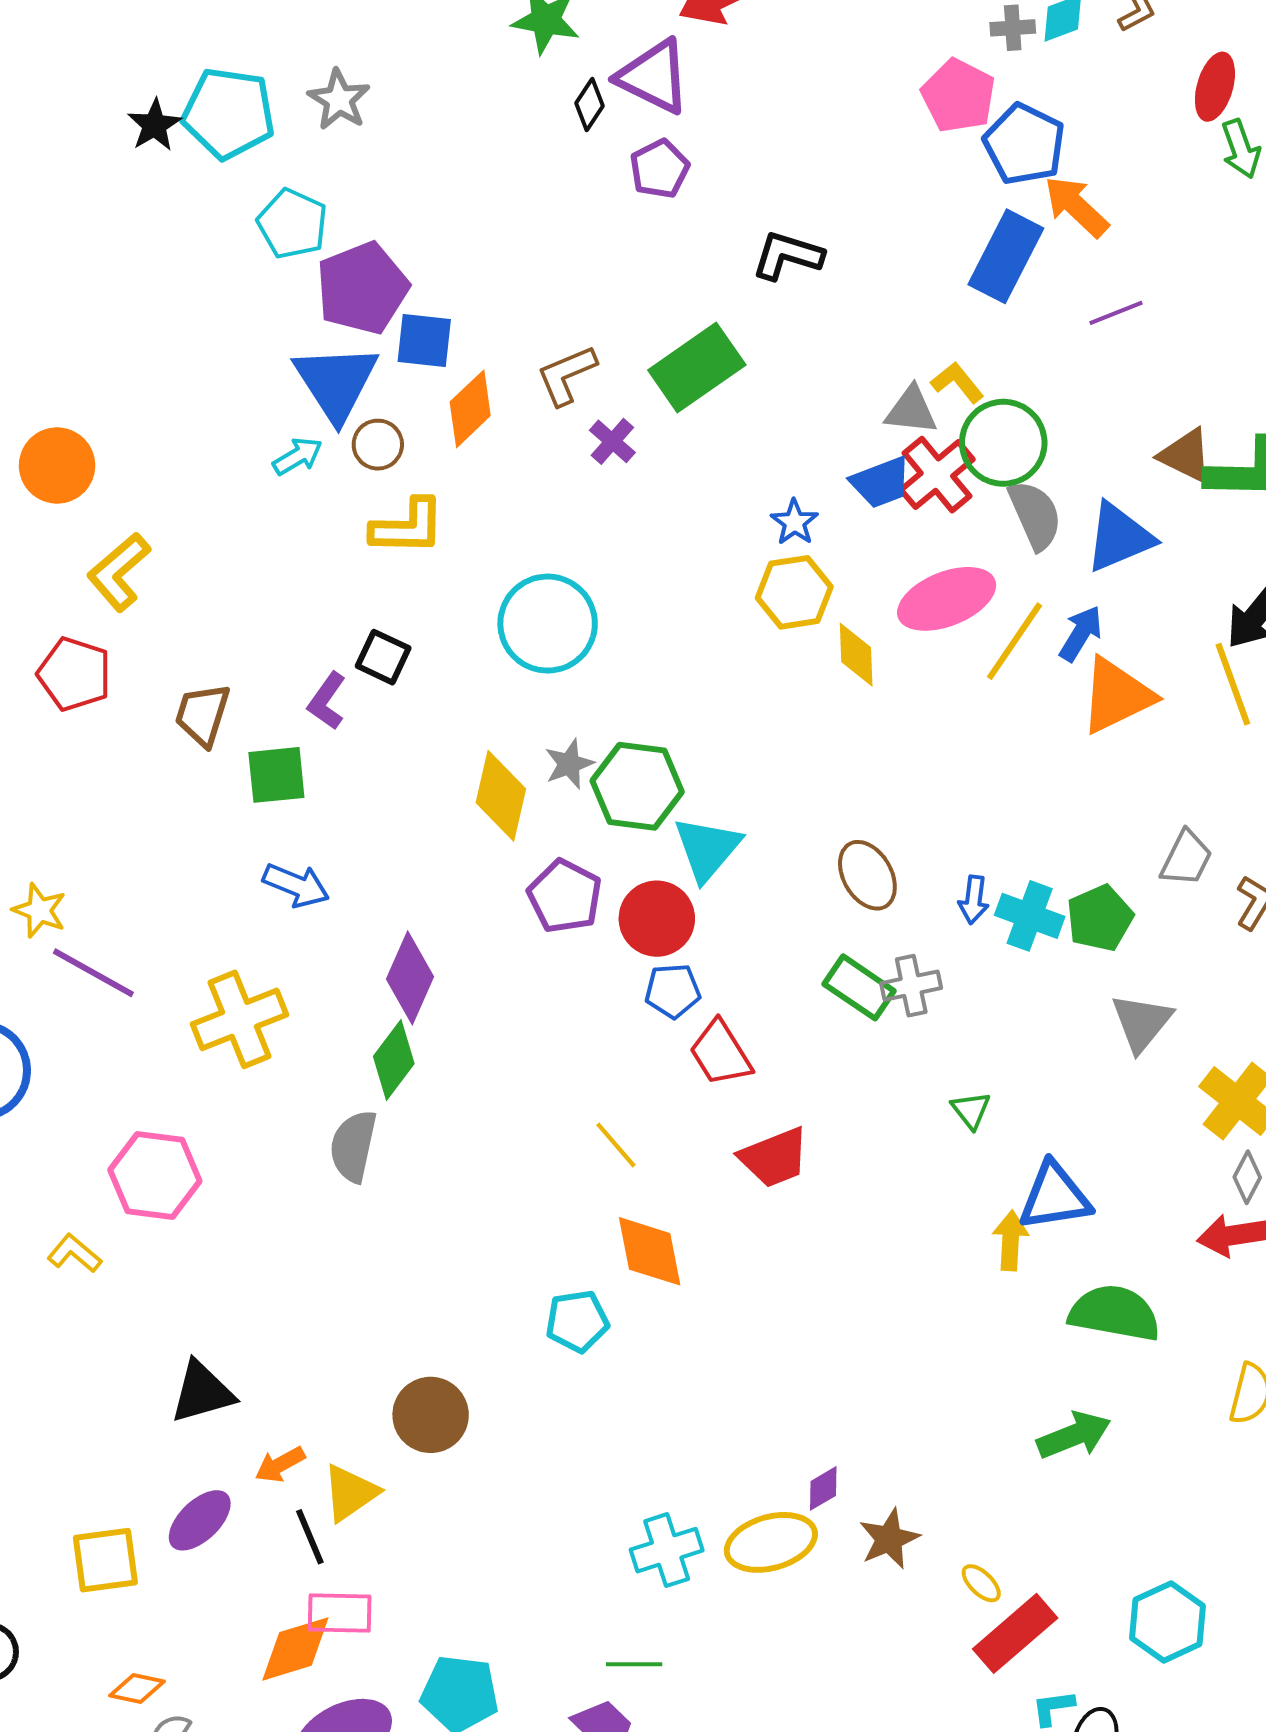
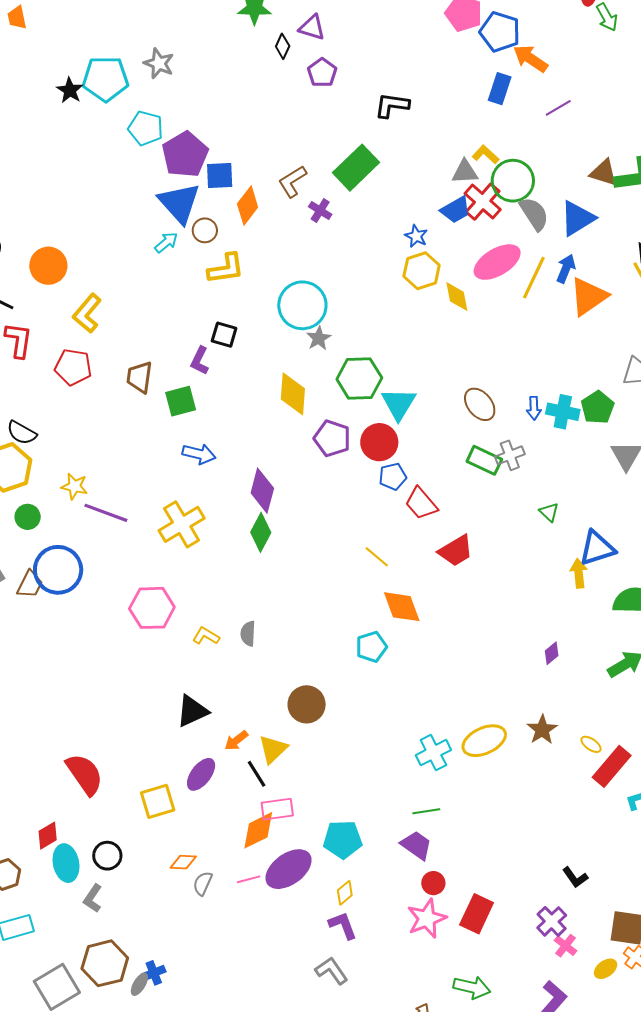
purple triangle: (654, 77) -> (312, 28), size x0.7
blue rectangle: (1006, 256) -> (500, 89), size x0.7
gray star: (569, 764) -> (319, 338), moved
gray semicircle: (353, 1146) -> (248, 634), moved, size x0.7
yellow L-shape: (74, 1253) -> (206, 636), moved
purple diamond: (823, 1488) -> (552, 653), moved

